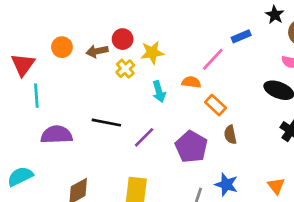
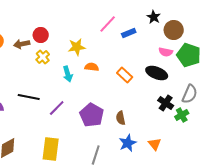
yellow star: (152, 53) -> (77, 47), moved
pink line: (213, 59) -> (108, 24), moved
orange rectangle: (216, 105) -> (125, 75), moved
brown semicircle: (230, 135) -> (121, 118), moved
blue star: (226, 185) -> (128, 143), moved, turned 30

